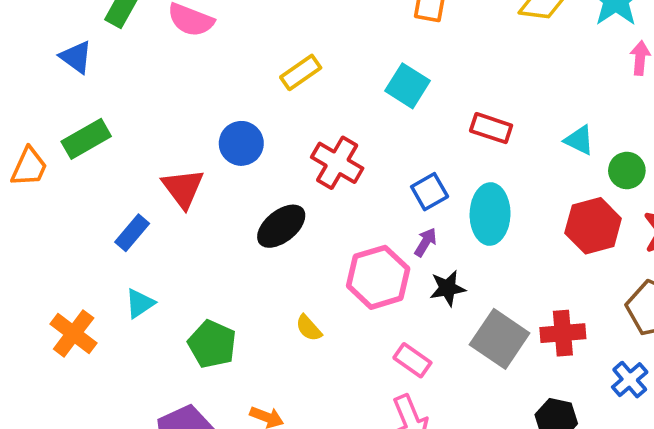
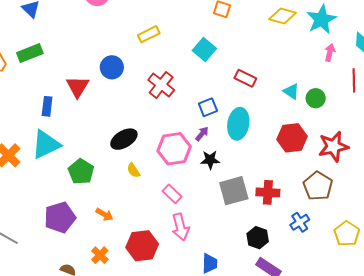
green circle: (627, 170) -> (316, 98), moved
black ellipse: (281, 226) -> (124, 139), moved
blue rectangle: (132, 233) -> (47, 106), turned -42
cyan triangle: (140, 303) -> (46, 144), size x1.8
gray square: (500, 339) -> (234, 191), turned 32
pink rectangle: (412, 360) -> (172, 194), moved

